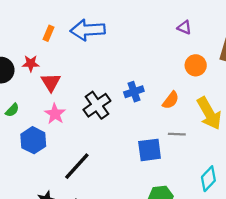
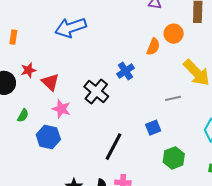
orange rectangle: (49, 33) -> (13, 37), moved
orange semicircle: (171, 100) -> (153, 47), moved
blue square: (150, 150) -> (153, 128), moved, size x0.7
black line: (77, 166) -> (113, 147), moved

